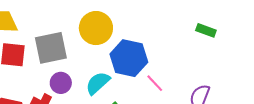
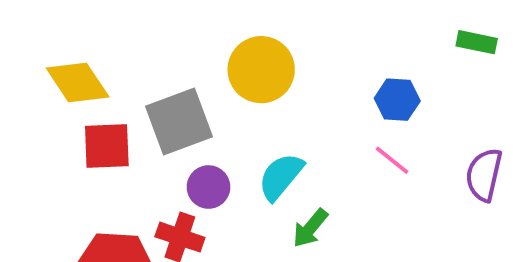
blue hexagon: (129, 58) -> (397, 100), moved, size x0.6

